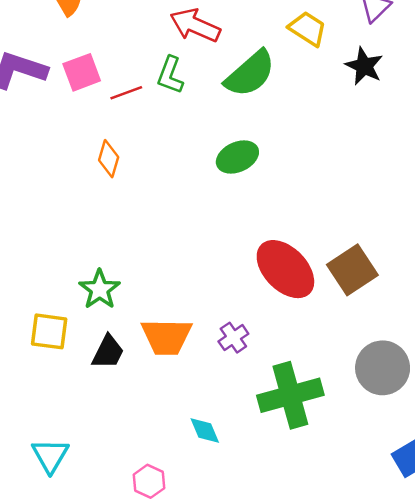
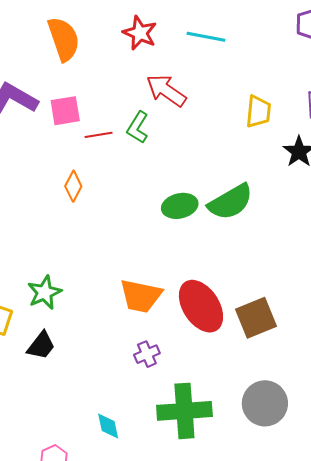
yellow trapezoid: (308, 29) -> (258, 112), turned 52
green semicircle: (250, 74) -> (231, 202), moved
orange trapezoid: (166, 337) -> (141, 296), moved

